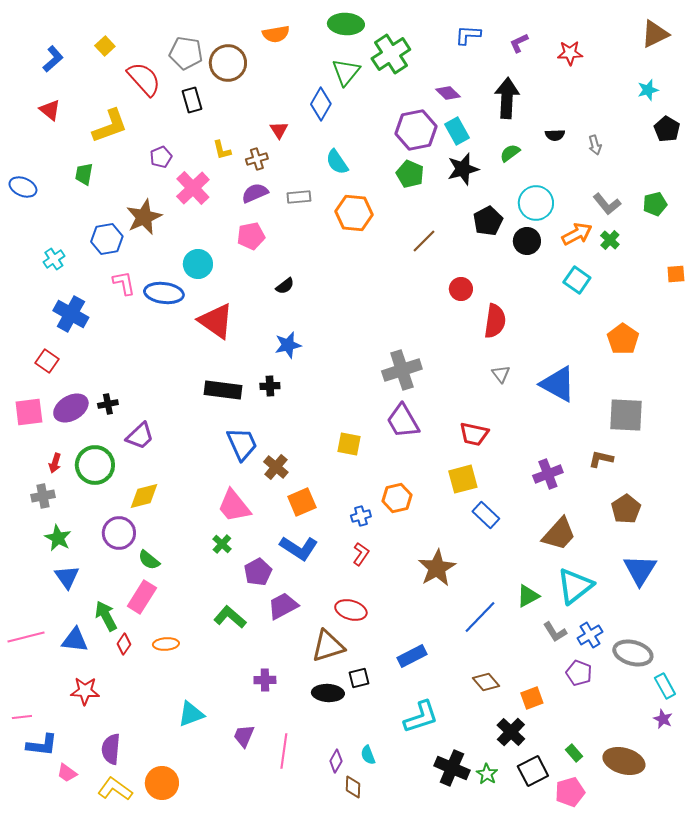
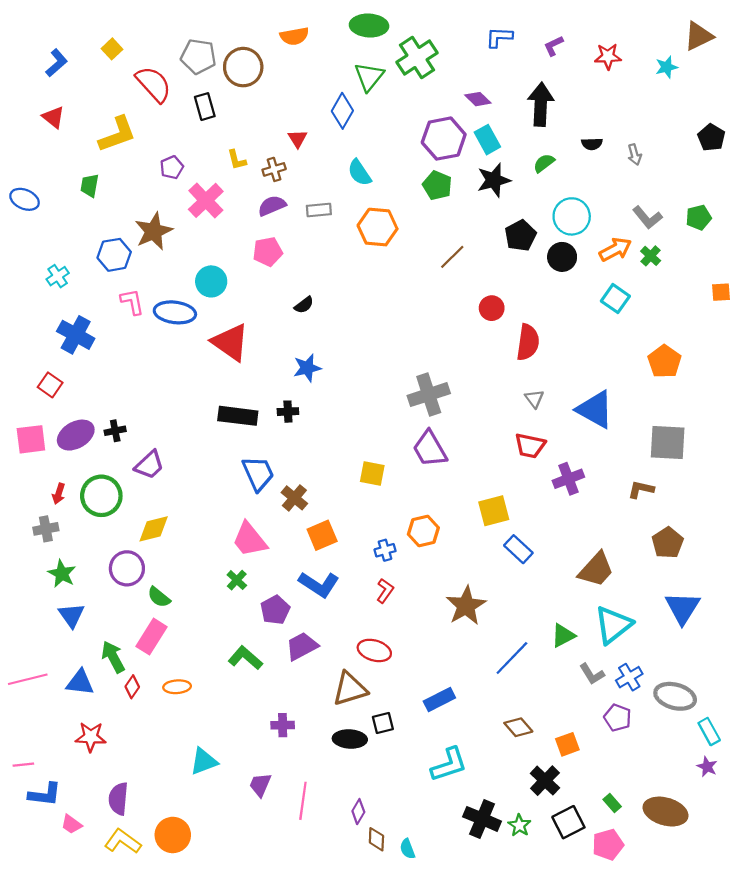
cyan star: (648, 90) -> (667, 67), moved
red trapezoid: (474, 434) -> (530, 446), moved
purple cross: (548, 474) -> (568, 479), moved
cyan semicircle: (368, 755) -> (407, 849), moved

